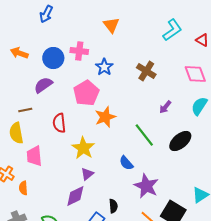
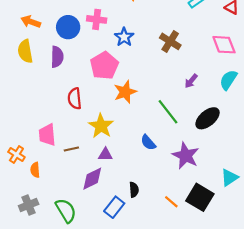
purple semicircle: (43, 85) -> (57, 57), turned 126
brown line: (25, 110) -> (71, 149), moved
yellow semicircle: (16, 133) -> (25, 51), moved
purple triangle: (87, 174) -> (105, 155), turned 40
purple star: (146, 186) -> (186, 156), moved

